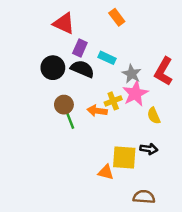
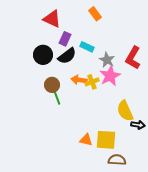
black semicircle: (82, 69) -> (67, 56), turned 120
orange arrow: (97, 111) -> (79, 80), moved
yellow semicircle: (154, 116) -> (125, 111), moved, size x1.5
black arrow: (149, 149) -> (138, 125), moved
yellow square: (124, 158) -> (106, 140), moved

